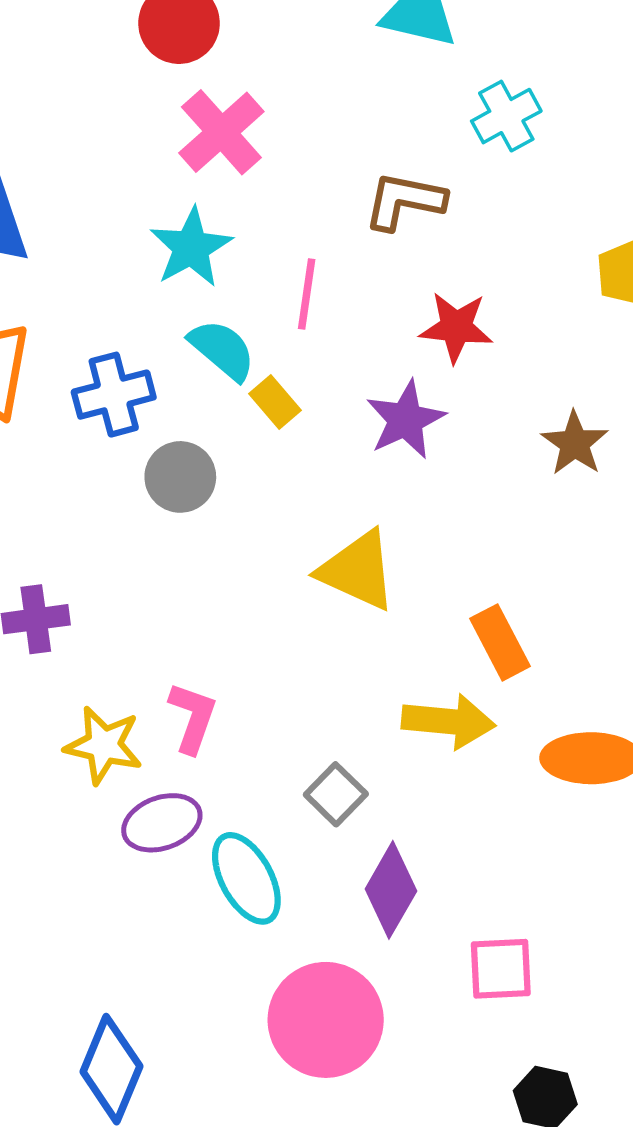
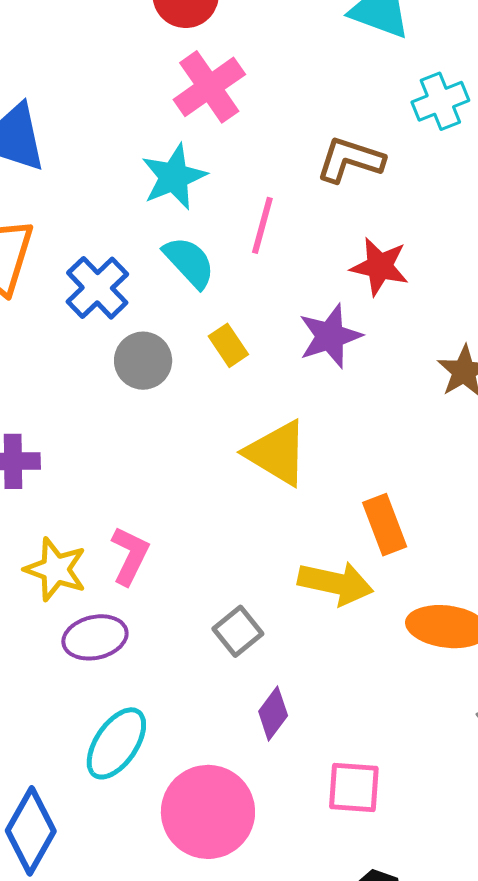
blue cross: (114, 395) -> (97, 288), turned -36
yellow rectangle: (275, 402) -> (228, 345), moved
cyan ellipse: (246, 878) -> (116, 743), moved, turned 56
purple diamond: (391, 890) -> (273, 713), size x0.7

